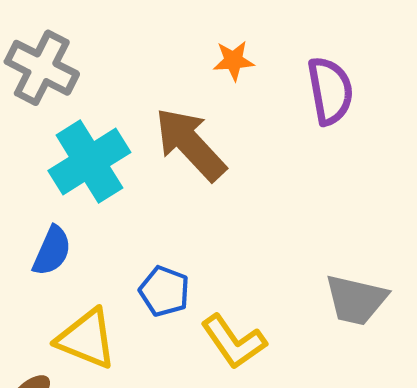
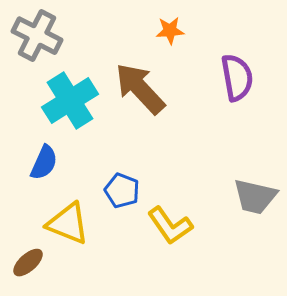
purple semicircle: (330, 91) -> (237, 78), moved

